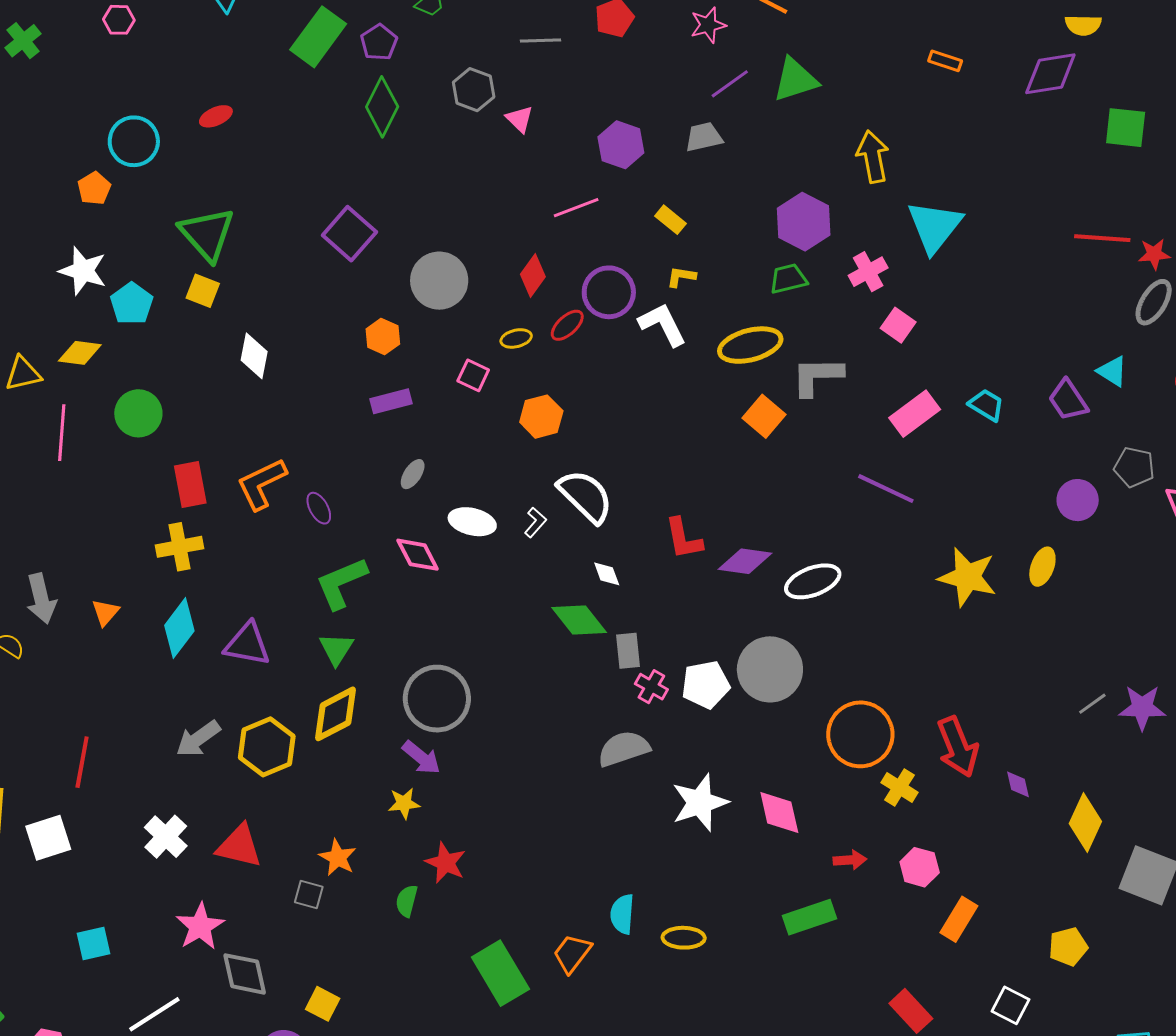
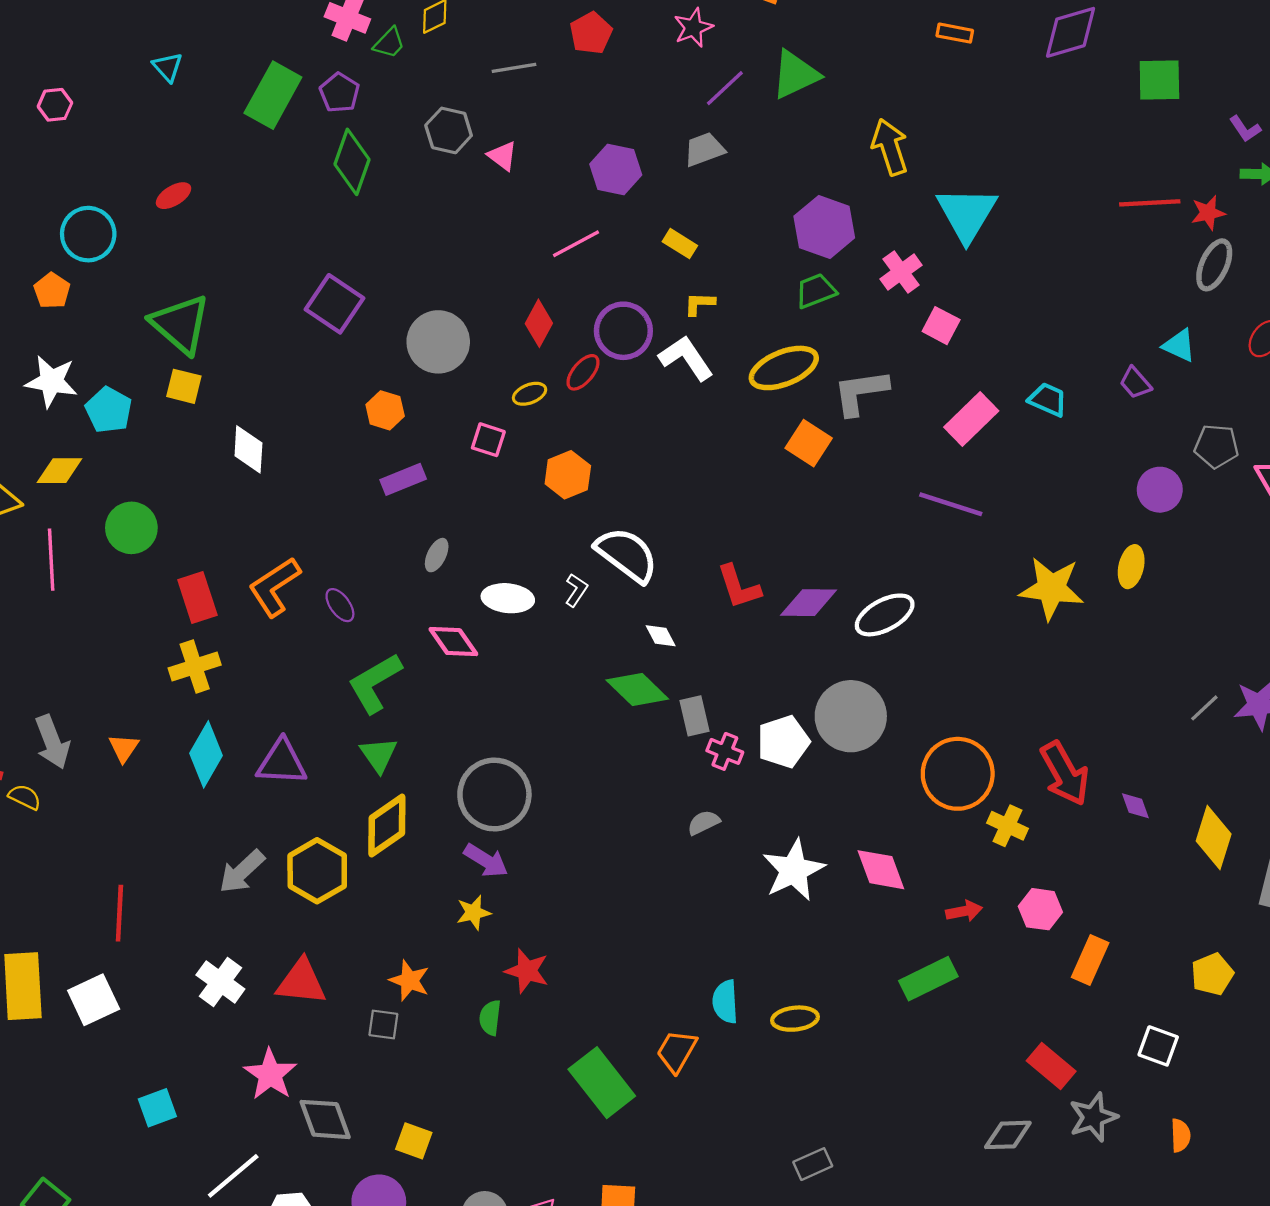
purple trapezoid: (1068, 400) -> (1135, 383), size x0.7
gray semicircle: (624, 749) -> (704, 823), size x0.6

